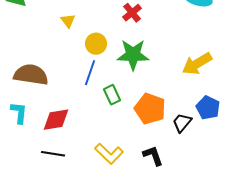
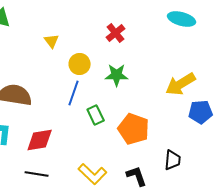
green star: (133, 55) -> (117, 75), size x0.7
blue pentagon: (208, 108) -> (201, 112), moved, turned -30
black trapezoid: (182, 123) -> (173, 160), moved, turned 145

